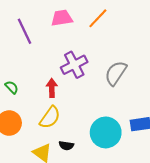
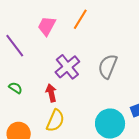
pink trapezoid: (62, 18) -> (47, 26), turned -40
green semicircle: (12, 87) -> (15, 88), moved

